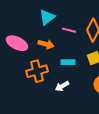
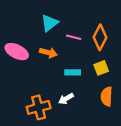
orange cross: (37, 71) -> (39, 107), moved

